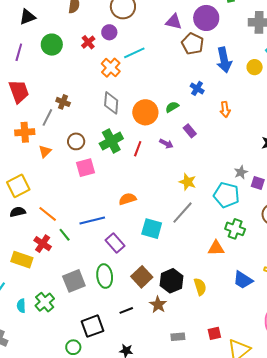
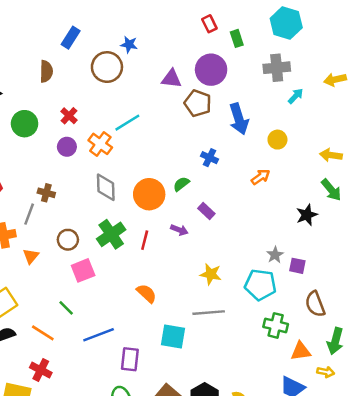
purple circle: (109, 32) -> (67, 147), moved
yellow circle: (255, 67) -> (277, 140), moved
orange arrow: (225, 109) -> (261, 177), moved, turned -112
orange semicircle: (128, 199) -> (146, 293), moved, turned 66
gray line: (182, 213) -> (209, 313), turned 50
green line: (65, 235) -> (66, 308), moved
purple rectangle: (115, 243) -> (130, 359), turned 54
orange triangle: (216, 248) -> (301, 351), moved

